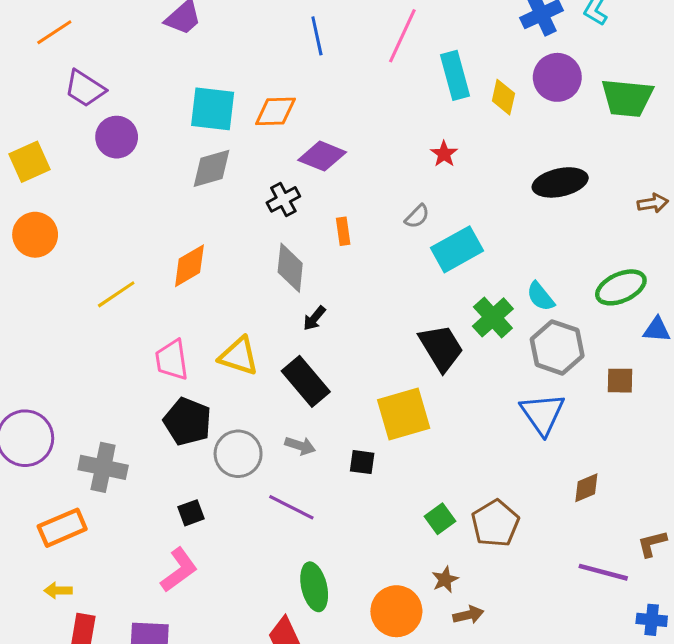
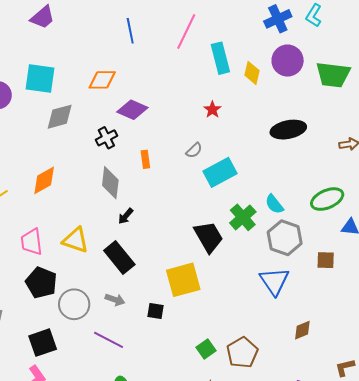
cyan square: (213, 109) -> (40, 78), moved
black square: (191, 513) -> (43, 343), size x1.6

